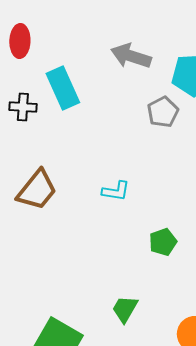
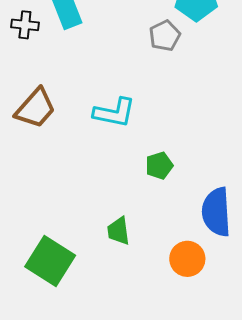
cyan L-shape: (116, 191) -> (114, 113), size x1.5
green trapezoid: (125, 309) -> (118, 231), turned -40

